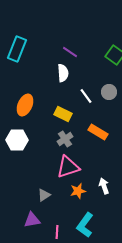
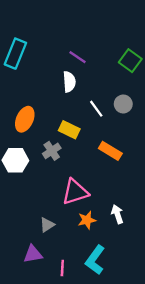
gray cross: (65, 139) -> (52, 151), moved

